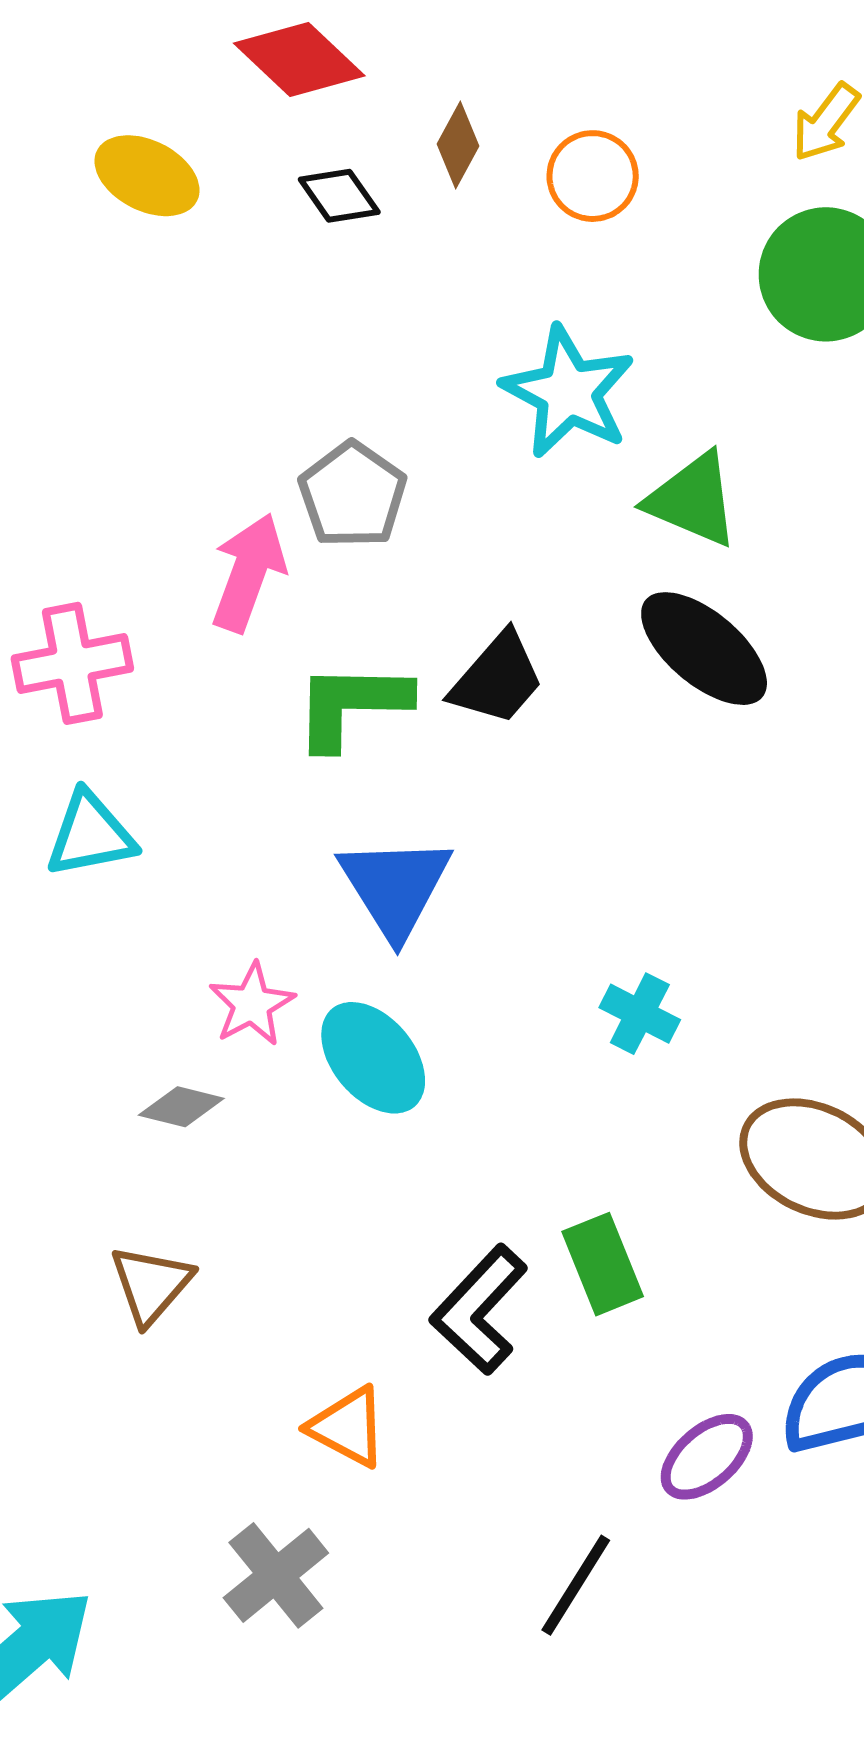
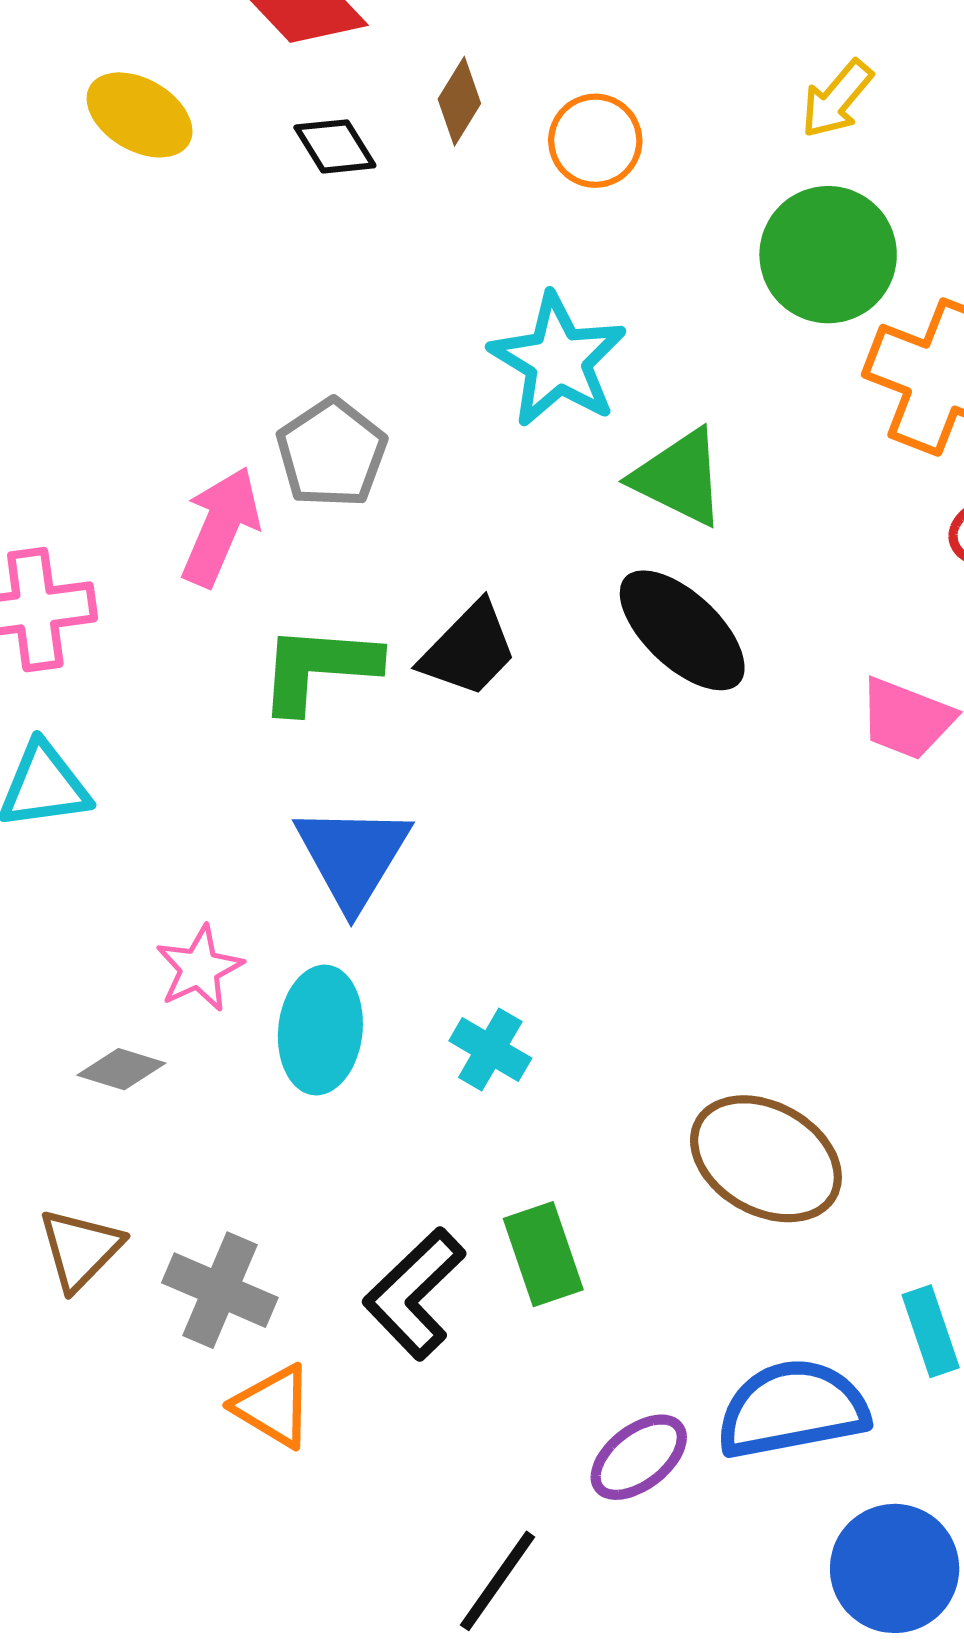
cyan cross: (640, 1014) -> (490, 1050), moved
cyan ellipse: (373, 1058) -> (320, 1030), turned 43
gray cross: (276, 1575) -> (220, 1290), moved, turned -31

